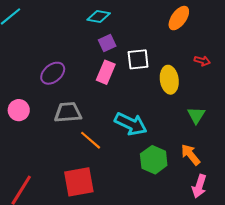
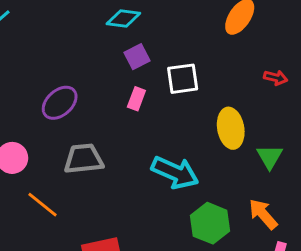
pink rectangle: (106, 72) -> (136, 99), size x0.7
yellow ellipse: (169, 80) -> (231, 128), moved
orange line: (91, 140) -> (43, 205), moved

